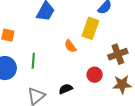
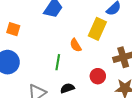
green line: (33, 61) -> (58, 62), moved

